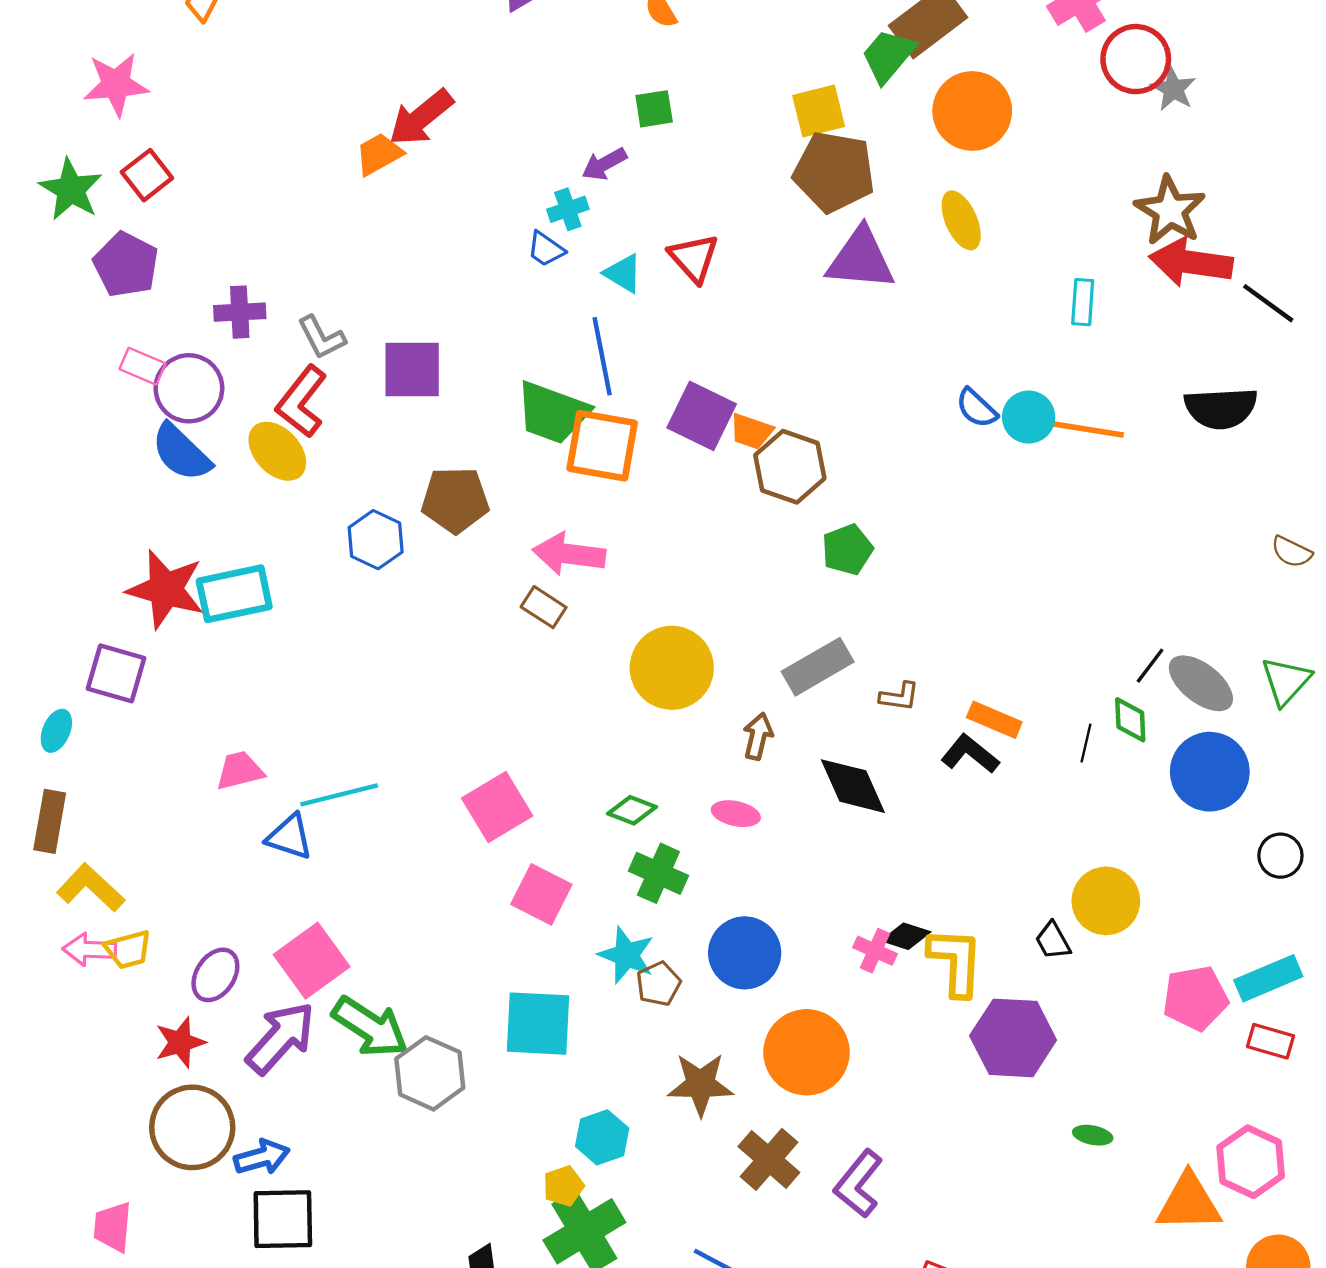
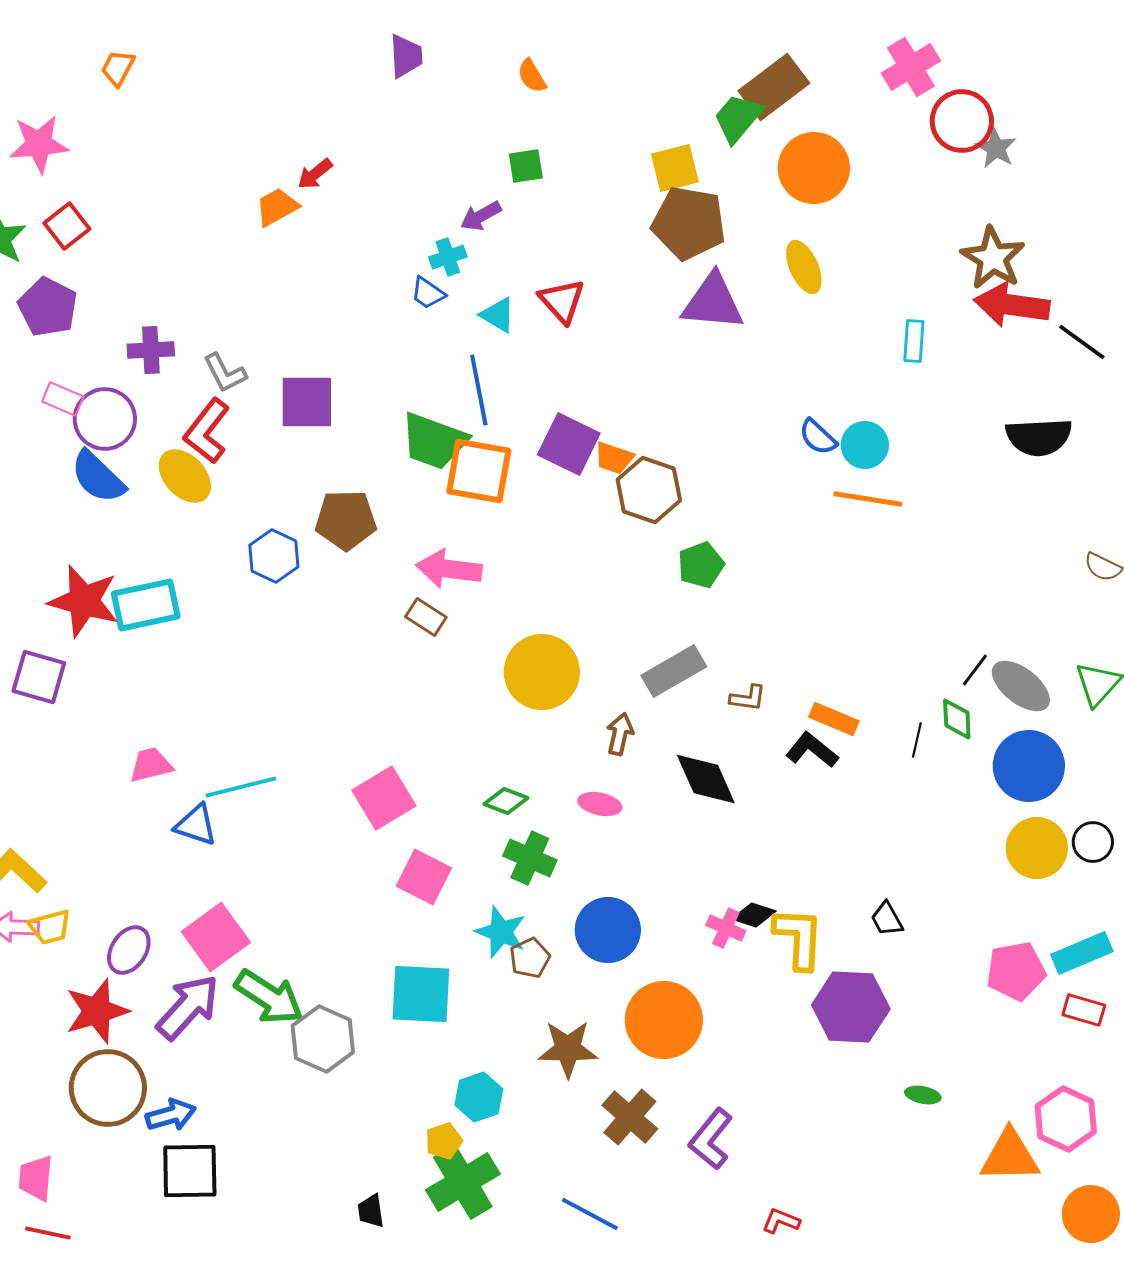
red arrow: (421, 118) -> (315, 174), size x0.6
orange line: (1086, 429) -> (868, 499), moved
yellow circle: (1106, 901) -> (1037, 848), moved
red star: (180, 1042) -> (97, 1011), size x1.4

